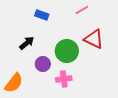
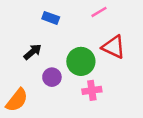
pink cross: (64, 79) -> (92, 90), moved

